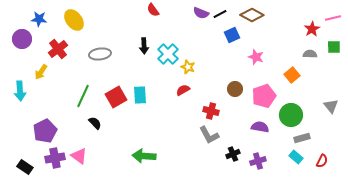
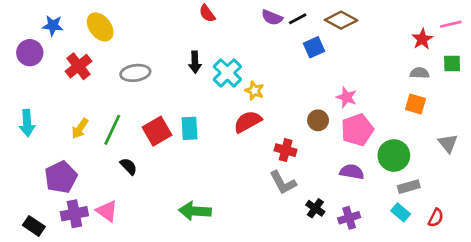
pink star: (256, 57) -> (346, 97), moved
yellow arrow: (41, 72) -> (80, 128), moved
orange square: (292, 75) -> (415, 104), moved, turned -35
red semicircle: (183, 90) -> (248, 122), size x1.5
black cross: (233, 154) -> (315, 208), turned -32

